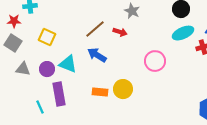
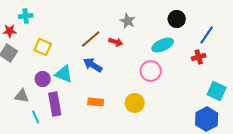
cyan ellipse: (183, 33) -> (163, 45), moved
gray triangle: (23, 69) -> (22, 96), moved
yellow circle: (123, 89) -> (135, 103), moved

